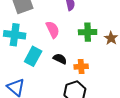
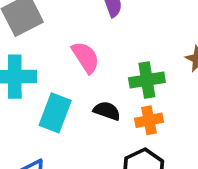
green cross: (88, 32) -> (147, 80), moved

